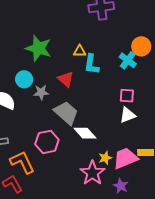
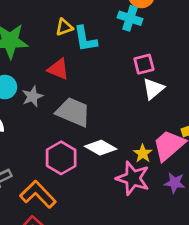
white diamond: (85, 133) -> (101, 148), moved

